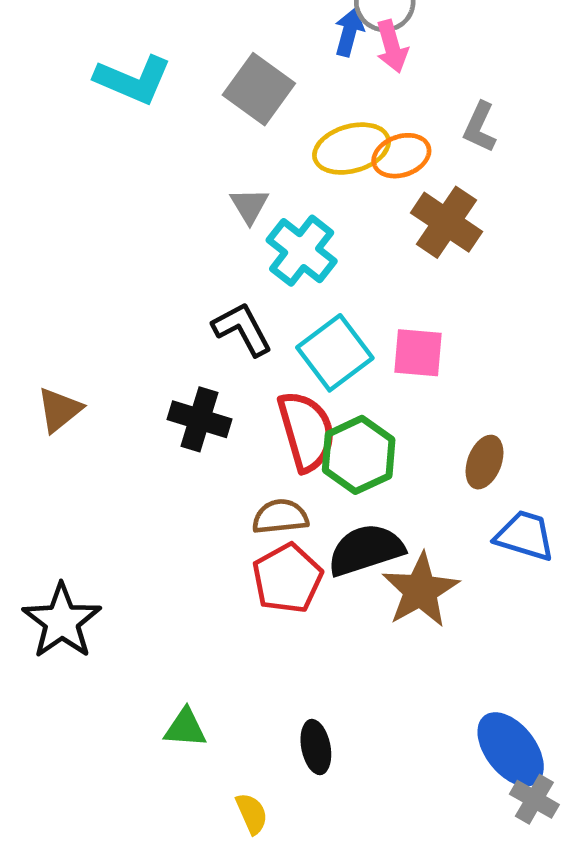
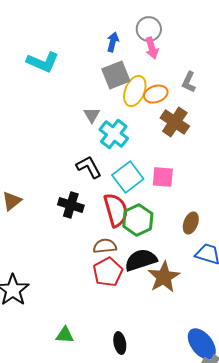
blue arrow: (349, 32) -> (113, 42), moved
gray square: (259, 89) -> (116, 75), moved, turned 32
yellow ellipse: (351, 149) -> (135, 91), turned -52

